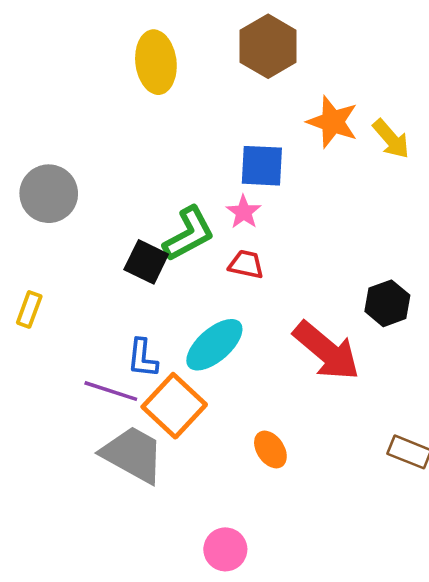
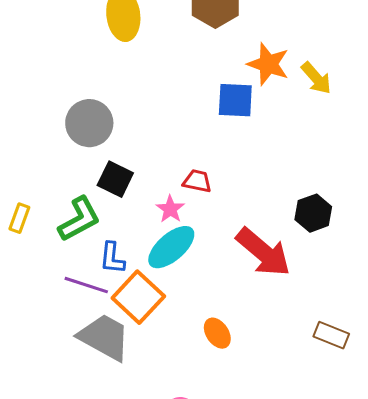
blue square: (262, 166) -> (235, 100), moved
gray circle: (49, 194) -> (89, 123), moved
pink star: (244, 212) -> (170, 209), moved
green L-shape: (189, 234) -> (79, 219), moved

